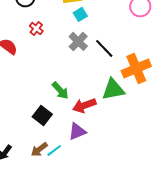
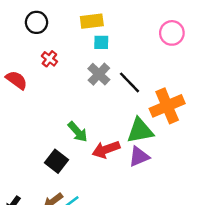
cyan square: (80, 14) -> (101, 42), turned 32
purple triangle: (77, 131) -> (139, 157), moved

